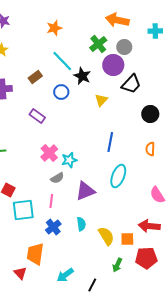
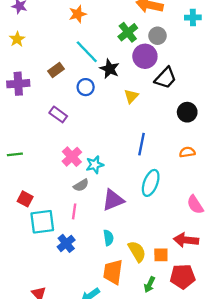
orange semicircle: (150, 149) -> (187, 152), turned 80
blue cross: (53, 227) -> (66, 243), moved
orange trapezoid: (35, 254) -> (113, 272), moved

